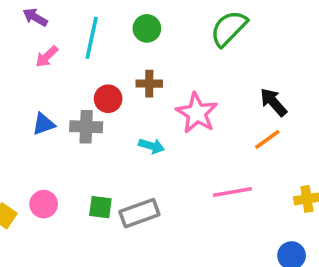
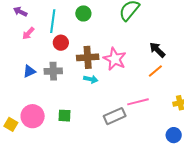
brown cross: (149, 84) -> (88, 57), moved, size x1.5
red circle: (108, 99) -> (61, 43), moved
pink circle: (44, 204) -> (33, 116), size x1.5
gray rectangle: (139, 213) -> (115, 116), moved

